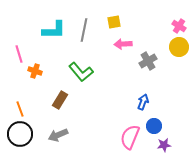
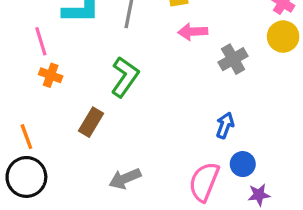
pink line: (19, 54) -> (41, 41), moved
green L-shape: (81, 72) -> (125, 77), turned -105
gray arrow: (58, 135) -> (125, 179), moved

